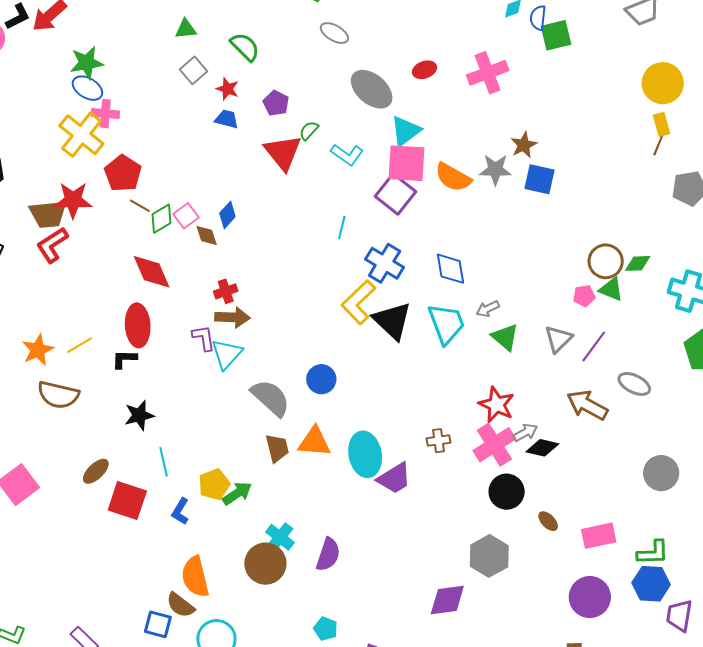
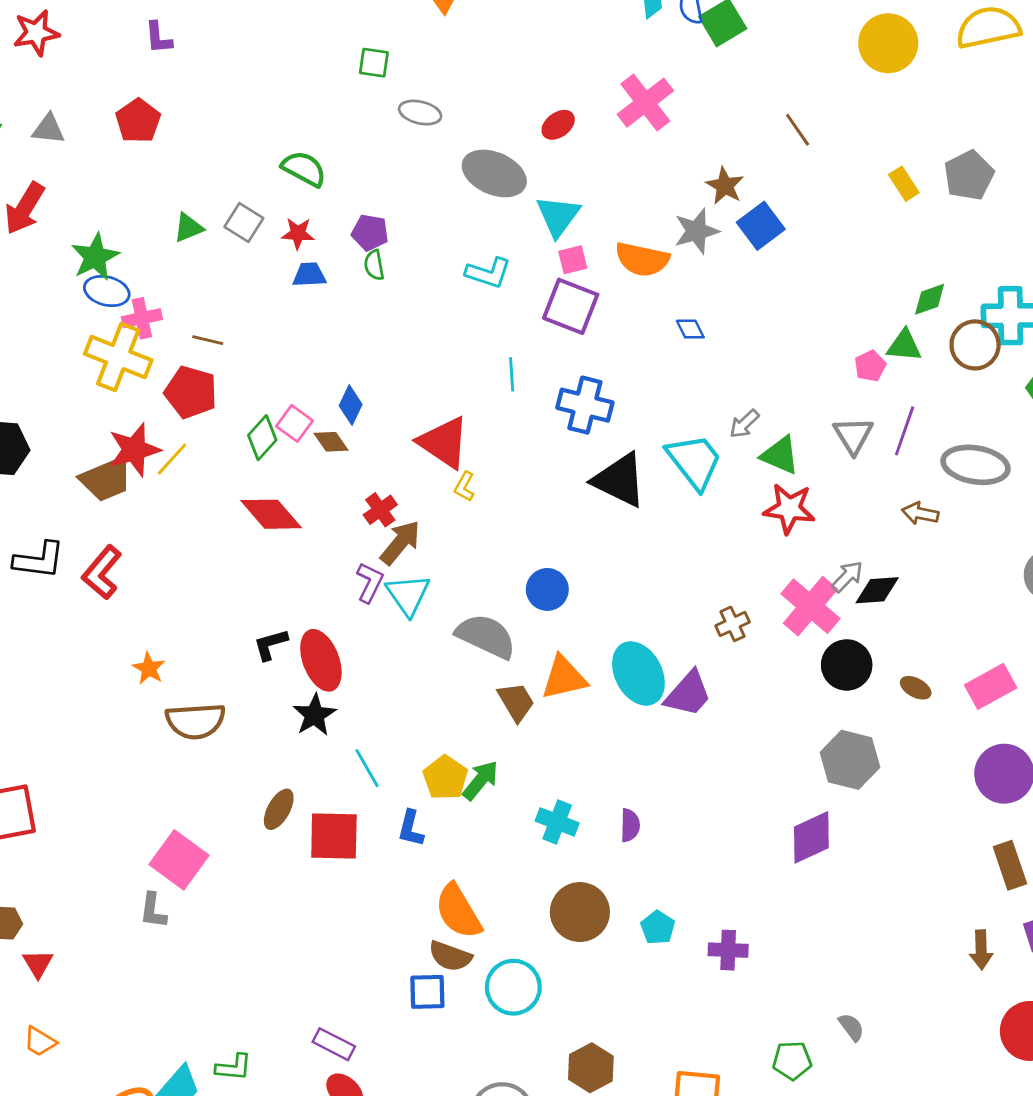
green triangle: (186, 29) -> (188, 228), moved
yellow rectangle: (661, 124) -> (904, 184), moved
green semicircle: (309, 131) -> (374, 265), moved, turned -35
brown line: (659, 143) -> (798, 130), moved, turned -40
red triangle: (283, 152) -> (444, 442), moved
pink square: (406, 163) -> (573, 260), size x0.5
blue square: (540, 179) -> (761, 226), turned -32
brown line: (140, 206) -> (208, 340), moved
red L-shape: (52, 245) -> (102, 572), moved
brown circle: (606, 261) -> (975, 345), moved
blue diamond: (450, 269) -> (690, 329), moved, size x0.6
yellow L-shape: (358, 302) -> (464, 487), moved, size x0.5
brown arrow: (232, 317) -> (400, 543), turned -36
red ellipse: (138, 325) -> (321, 660), moved
purple L-shape: (204, 338) -> (370, 583), turned 52
yellow line: (80, 345) -> (172, 459), moved
orange star: (38, 350) -> (149, 668), size x0.7
gray ellipse: (634, 384) -> (975, 465), size x1.4
red star: (497, 405) -> (789, 509), moved
brown arrow: (587, 405) -> (920, 513), size x0.6
purple semicircle: (328, 554) -> (630, 825), size x0.7
brown circle: (265, 564) -> (580, 912), moved
cyan pentagon: (326, 629) -> (658, 928), turned 30

